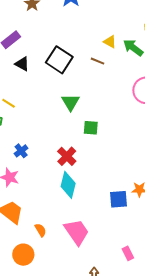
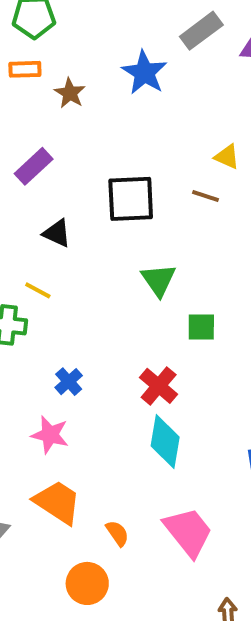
black square: (59, 60) -> (131, 199), turned -32
black triangle: (22, 64) -> (57, 233), moved

